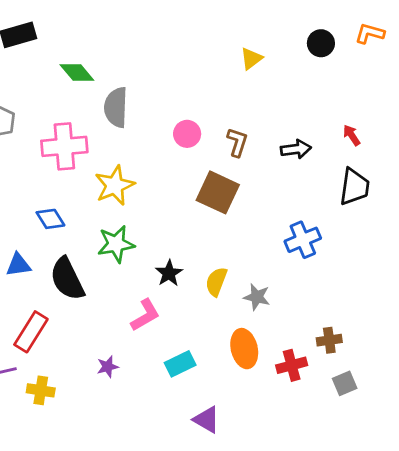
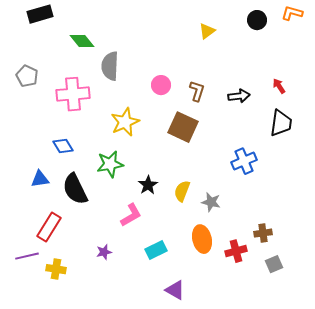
yellow star: (115, 185) -> (125, 122), moved

